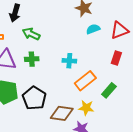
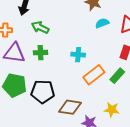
green rectangle: (109, 90) -> (117, 76), moved
black pentagon: (34, 98) -> (43, 92), turned -30
yellow star: (86, 108) -> (112, 110), moved

